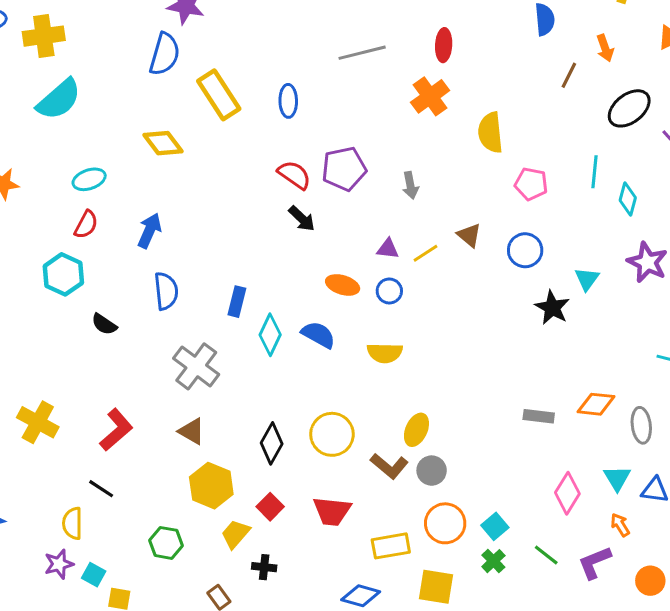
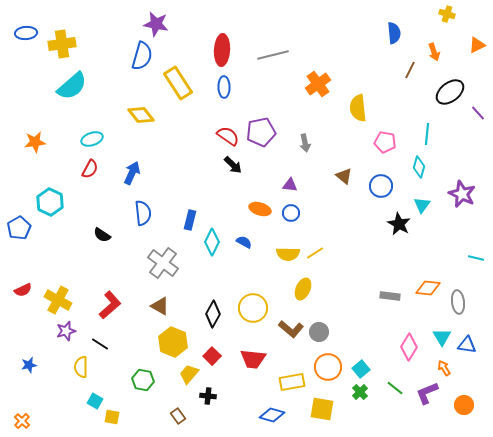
red ellipse: (444, 45) -> (222, 50), moved, size x1.4
cyan diamond: (628, 199) -> (419, 167), moved
yellow line: (426, 253) -> (315, 253), moved
cyan hexagon: (63, 274) -> (50, 202), moved
blue semicircle: (318, 335) -> (244, 242), size x0.7
yellow ellipse: (416, 430) -> (303, 289), moved
purple star: (59, 564) -> (66, 331), moved

